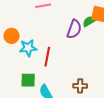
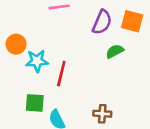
green semicircle: (89, 21) -> (115, 51), moved
purple semicircle: (74, 29) -> (102, 22), moved

